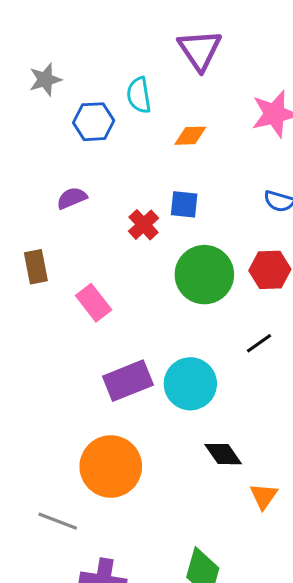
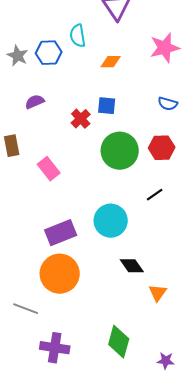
gray star: (45, 80) -> (18, 56), moved, turned -30
purple rectangle: (128, 381) -> (61, 233), moved

